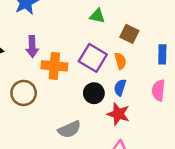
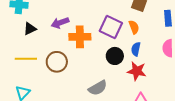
purple arrow: (32, 47) -> (60, 23), turned 78

